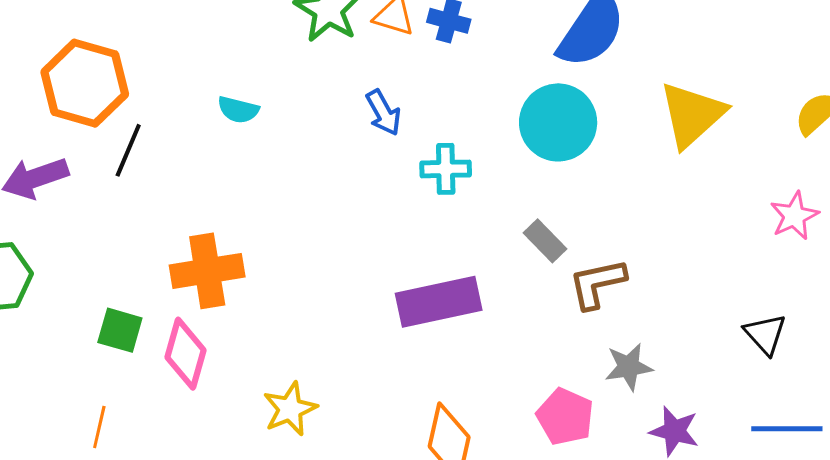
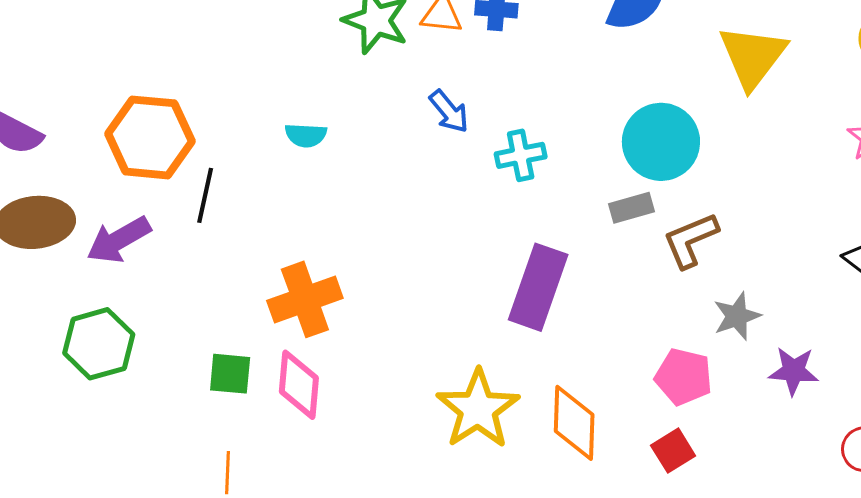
cyan circle: (558, 122) -> (661, 142), moved
gray rectangle: (545, 241) -> (631, 208), turned -51
purple rectangle: (439, 302) -> (538, 287), turned -48
yellow star: (290, 409) -> (478, 409), moved, size x1.5

